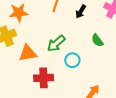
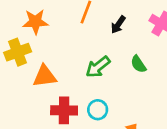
green arrow: (56, 43) -> (98, 67), moved
cyan circle: (72, 60) -> (98, 110), moved

